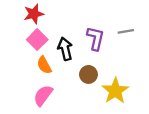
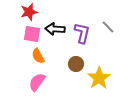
gray line: (126, 31) -> (108, 27), turned 56
pink square: (37, 40) -> (32, 34), turned -36
black arrow: (65, 49) -> (55, 29), moved, turned -72

